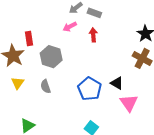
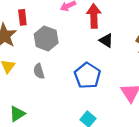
red arrow: (93, 35) -> (94, 16), size x1.5
black triangle: (117, 83) -> (106, 40), moved

